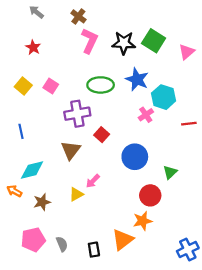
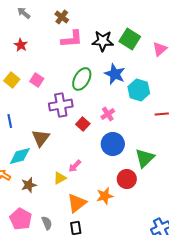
pink L-shape: (89, 41) -> (72, 39), turned 60
green ellipse: (101, 85) -> (82, 79), turned -60
pink cross: (146, 115) -> (108, 114), moved
brown triangle: (71, 150) -> (41, 138), moved
green triangle: (170, 172) -> (145, 158), size x1.5
orange star: (143, 221) -> (105, 196), moved
pink pentagon: (33, 240) -> (21, 219), turned -30
orange triangle: (123, 240) -> (77, 203), moved

